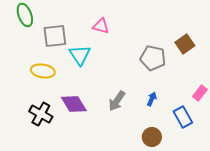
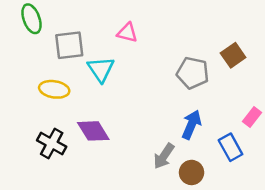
blue arrow: (152, 99) -> (192, 125), size x1.6
gray arrow: (117, 101) -> (164, 156), moved

